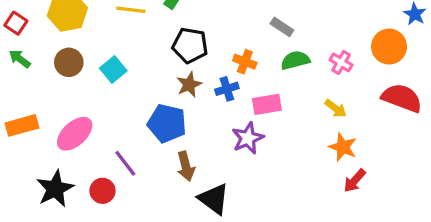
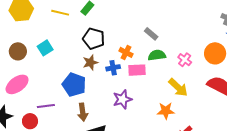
brown circle: (69, 62) -> (18, 51), moved
pink rectangle: (267, 104) -> (137, 70), moved
yellow arrow: (336, 108) -> (178, 87), size x1.5
orange star: (343, 147) -> (166, 111), moved, turned -30
purple line: (125, 163) -> (46, 106), turned -66

